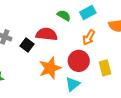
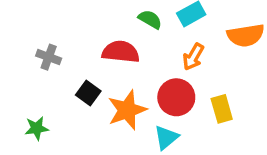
black square: (27, 45) -> (88, 93), moved

